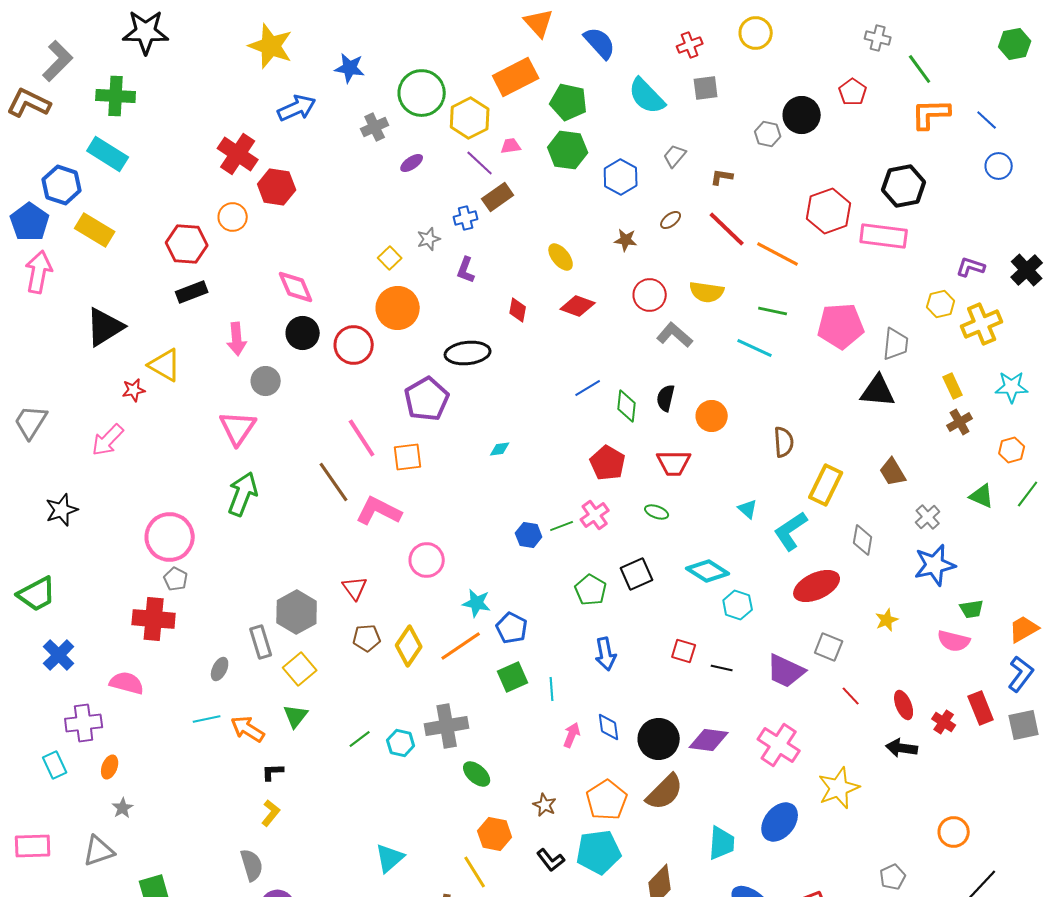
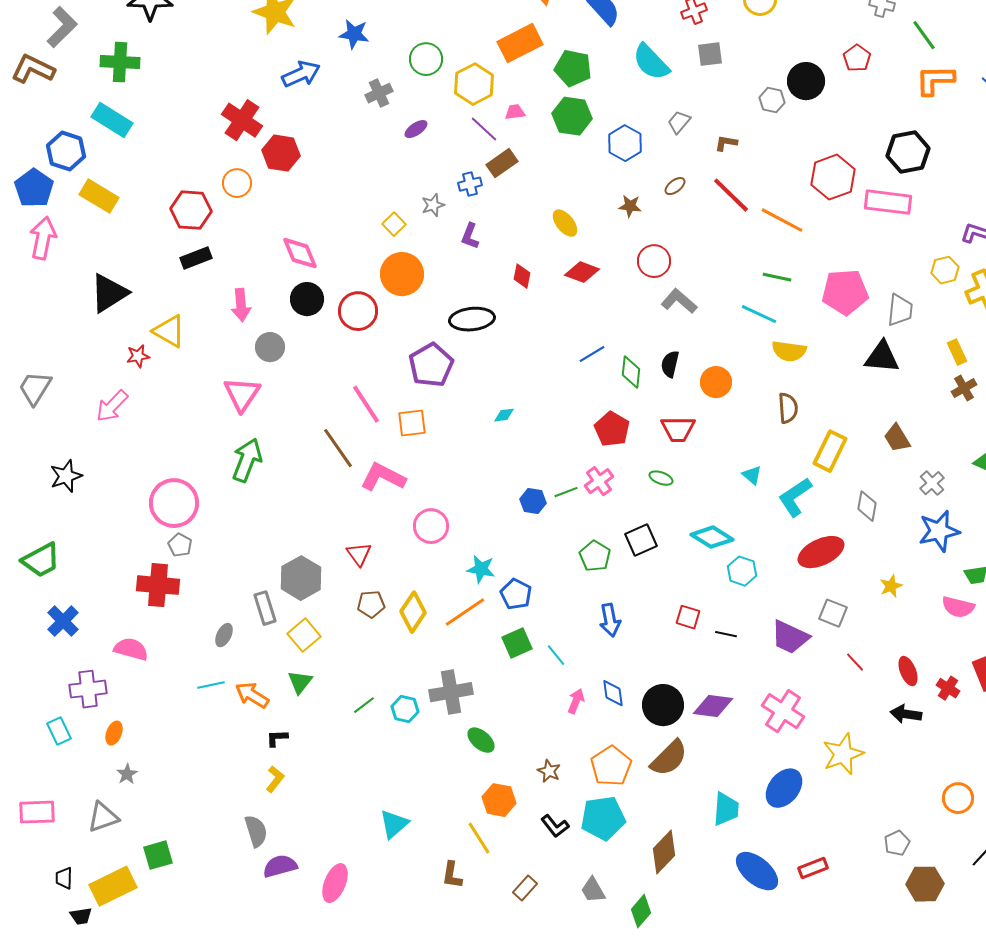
green circle: (422, 93) -> (426, 59), size x0.7
yellow semicircle: (707, 292) -> (789, 351), moved
cyan line: (552, 689) -> (556, 655), turned -35

